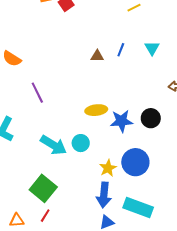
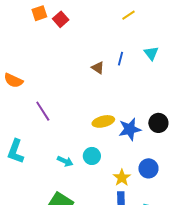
brown triangle: (97, 56) -> (98, 68), turned 40
cyan arrow: (53, 145) -> (65, 161), size x0.6
blue circle: (135, 162) -> (148, 168), size x0.7

